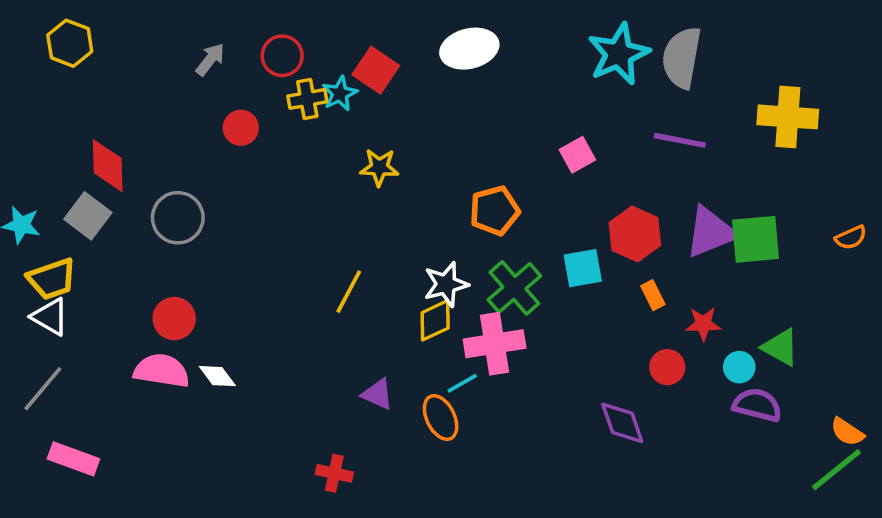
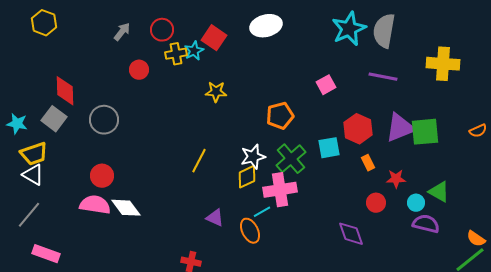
white diamond: (217, 376) -> (126, 208), size x1.4

